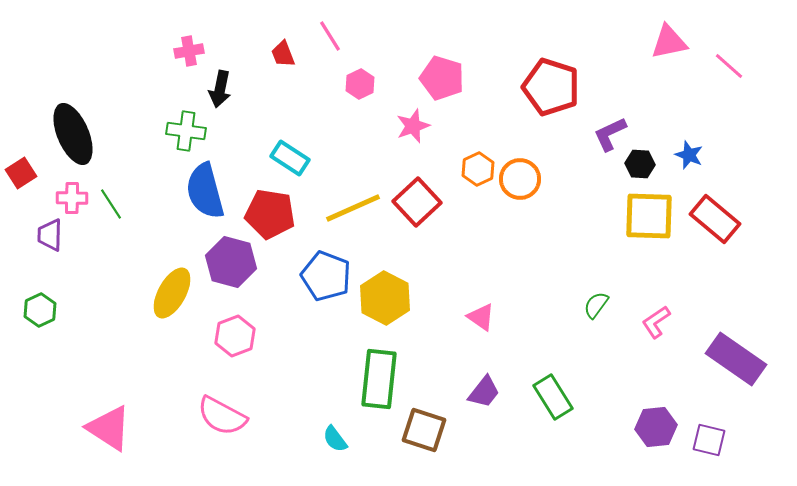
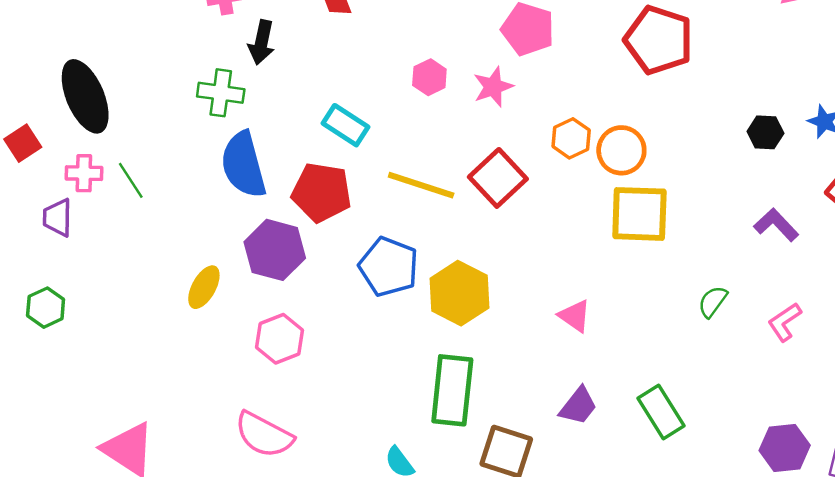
pink hexagon: (360, 84) -> (429, 77), moved
purple L-shape: (610, 134) -> (776, 225), moved, turned 72
yellow line: (353, 208) -> (421, 185), turned 42
yellow square: (649, 216) -> (639, 214), moved
yellow ellipse: (172, 293) -> (204, 287), size x0.7

